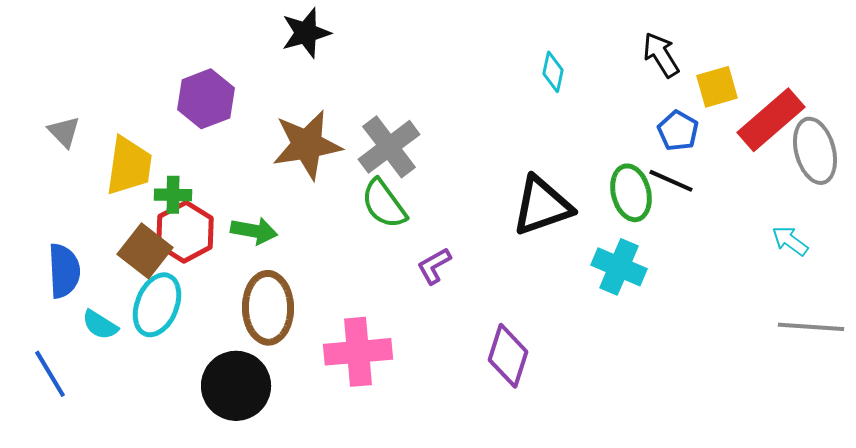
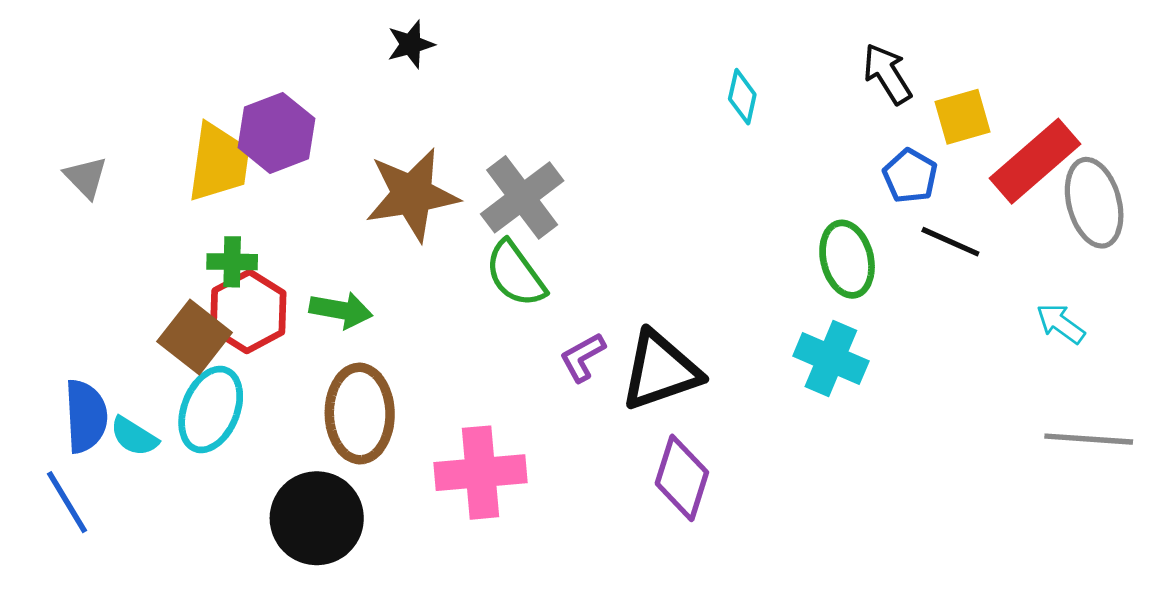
black star: (306, 33) -> (411, 44), size x0.7
yellow trapezoid: (129, 166) -> (219, 162), moved
black line: (671, 181) -> (950, 242), moved
black triangle: (542, 206) -> (660, 371), moved
blue semicircle: (64, 271) -> (86, 416), moved

